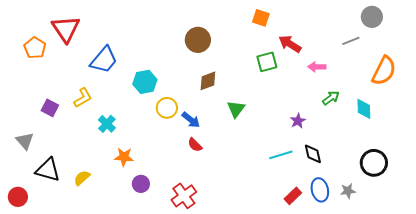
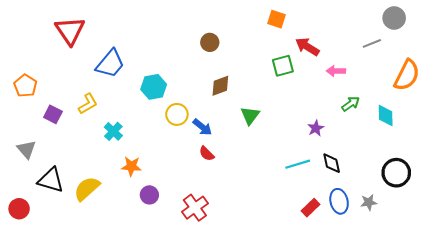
brown circle: (198, 40) -> (210, 42), size x0.7
orange pentagon: (35, 48) -> (25, 86), moved
yellow semicircle: (82, 178) -> (87, 189), size x1.5

